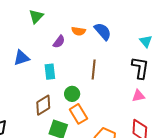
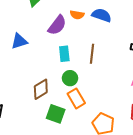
blue semicircle: (103, 31) -> (102, 15), turned -30
purple semicircle: (59, 42) -> (57, 25), size x1.5
cyan rectangle: (50, 72) -> (64, 54), moved

